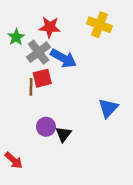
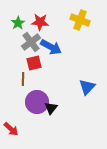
green star: (16, 37) -> (18, 23), moved
brown line: (31, 87) -> (23, 79), moved
purple circle: (46, 127) -> (37, 102), size x1.5

